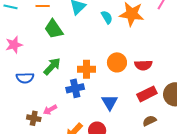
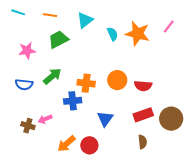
green trapezoid: (54, 29) -> (58, 39), turned 90
pink star: (14, 45) -> (27, 51), moved
brown semicircle: (149, 121) -> (143, 142), turned 104

